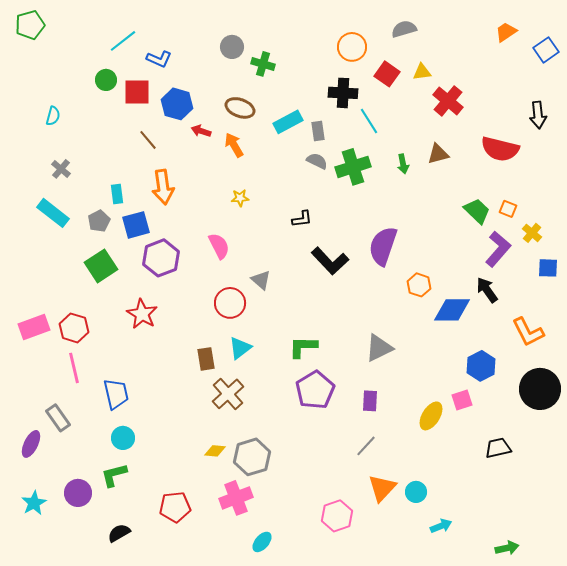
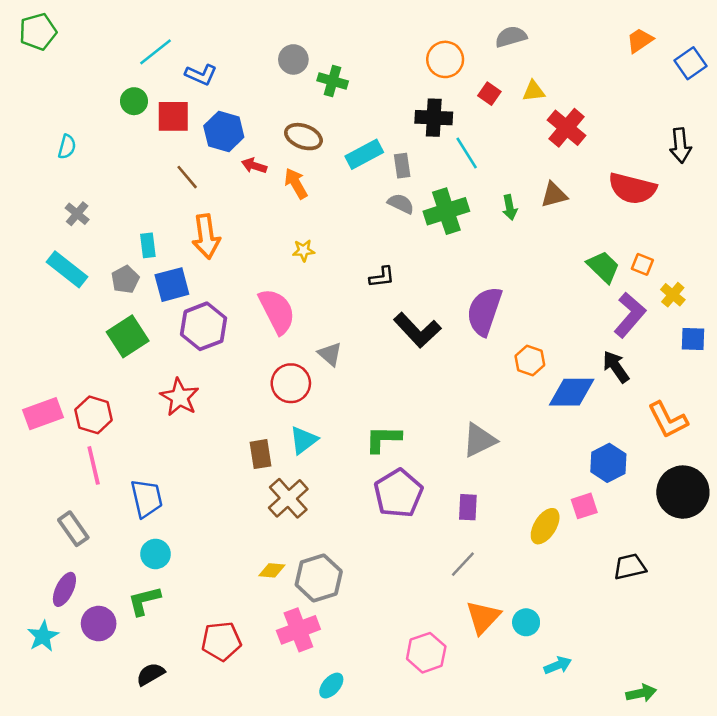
red square: (387, 74) -> (489, 94), size x0.7
pink semicircle: (219, 246) -> (277, 311), size x1.4
purple ellipse: (31, 444) -> (64, 589), moved

